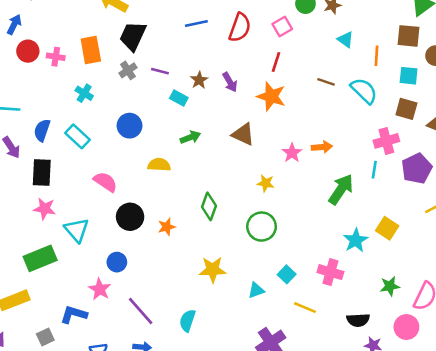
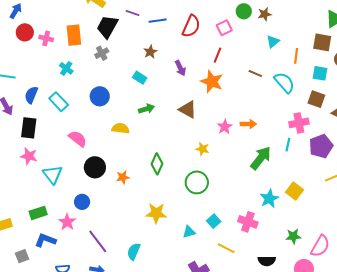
cyan triangle: (345, 40) -> (273, 42), turned 40
purple line: (160, 71) -> (132, 13), moved
brown star: (199, 80) -> (150, 52), moved
green rectangle: (40, 258) -> (38, 213), moved, size x0.7

